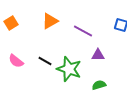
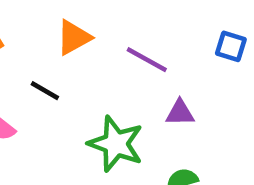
black line: (45, 61) -> (45, 91), moved

